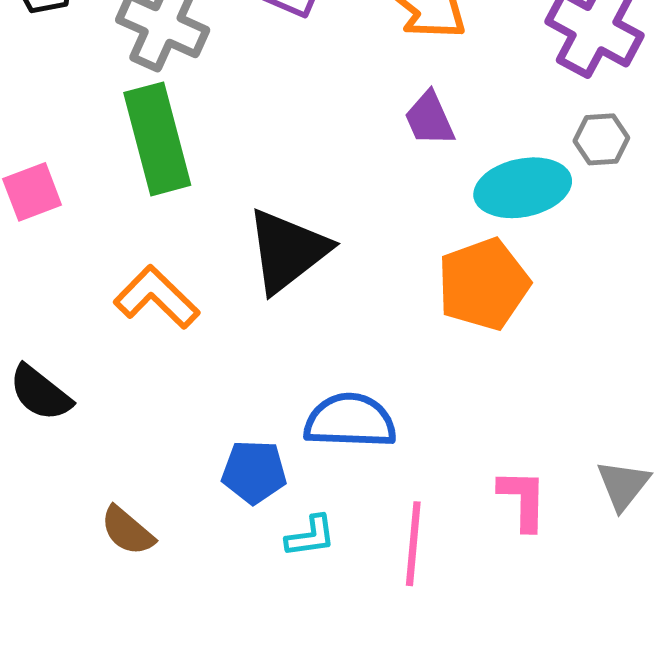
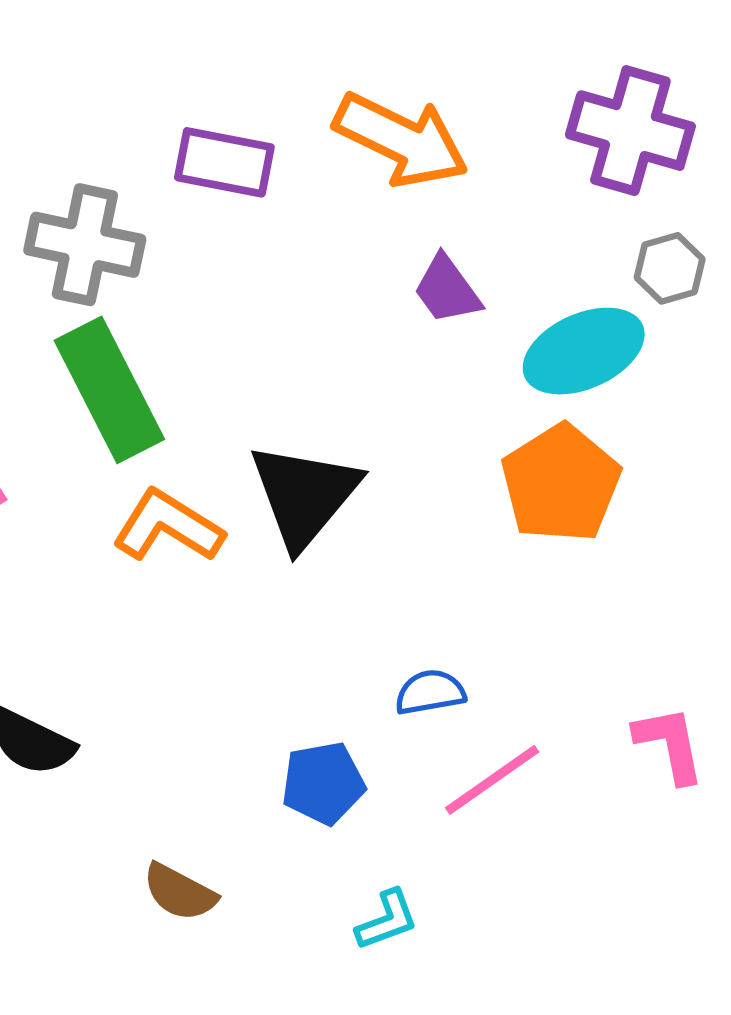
orange L-shape: (157, 297) -> (168, 526), moved
blue semicircle: (350, 421) -> (430, 692), size x0.6
cyan L-shape: (311, 536) -> (387, 920), moved
pink line: (413, 544) -> (492, 780), moved, turned 62

